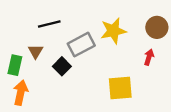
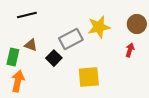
black line: (49, 24) -> (27, 15), moved
brown triangle: (35, 51) -> (31, 45), turned -40
yellow square: (120, 88) -> (89, 77), moved

